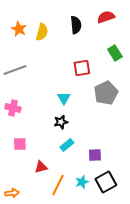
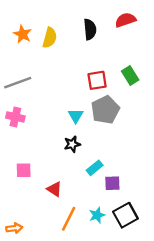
green rectangle: (115, 53) -> (130, 76), moved
gray pentagon: (106, 93) -> (105, 110), moved
pink cross: (13, 108) -> (15, 117), moved
cyan rectangle: (67, 145) -> (95, 168), moved
red triangle: (41, 167) -> (54, 189), moved, turned 48

